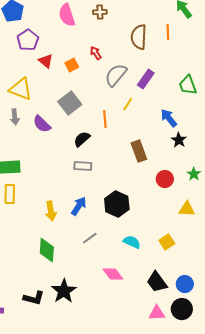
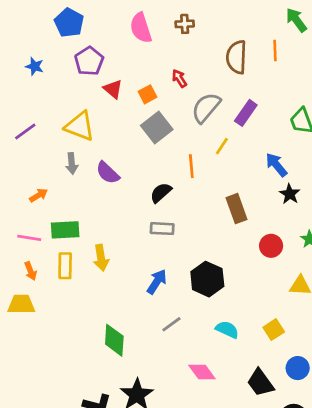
gray square: (70, 103) -> (157, 128), moved
yellow arrow: (51, 211) -> (101, 258), moved
blue circle: (185, 284) -> (298, 368), moved

